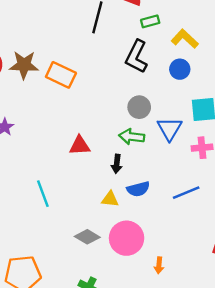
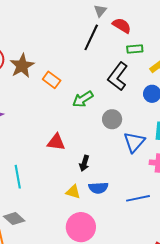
brown star: (24, 65) -> (22, 66), turned 30
orange rectangle: (61, 75) -> (52, 80), size x0.7
green arrow: (132, 137) -> (83, 99), moved, turned -50
gray diamond: (87, 237) -> (14, 219), moved

